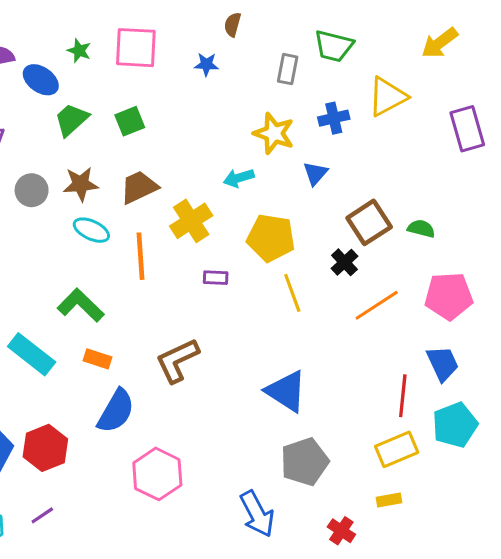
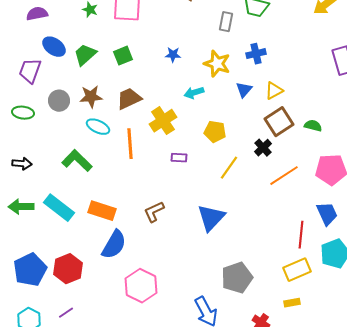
blue star: (206, 64) -> (173, 55), moved
blue ellipse: (41, 80) -> (54, 47), moved
yellow triangle: (387, 97) -> (274, 91), moved, size x0.7
yellow pentagon: (271, 238) -> (215, 132), size x0.7
yellow line: (292, 293) -> (229, 168), turned 55
green L-shape: (81, 305) -> (77, 161), moved
orange rectangle: (98, 359) -> (102, 211), size x1.5
brown L-shape: (177, 360) -> (154, 212), size x0.7
blue triangle: (286, 391) -> (211, 218), moved, turned 40

